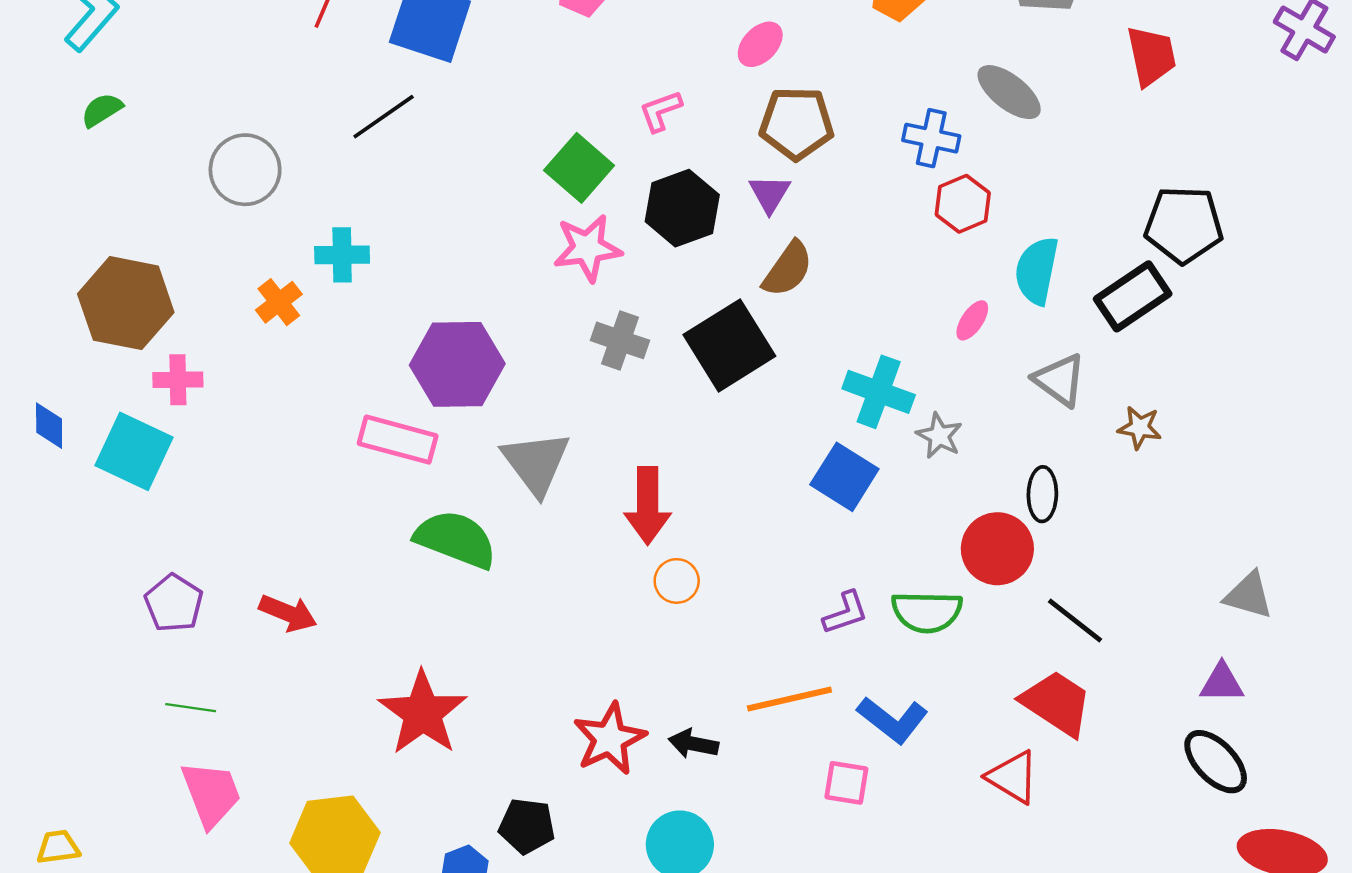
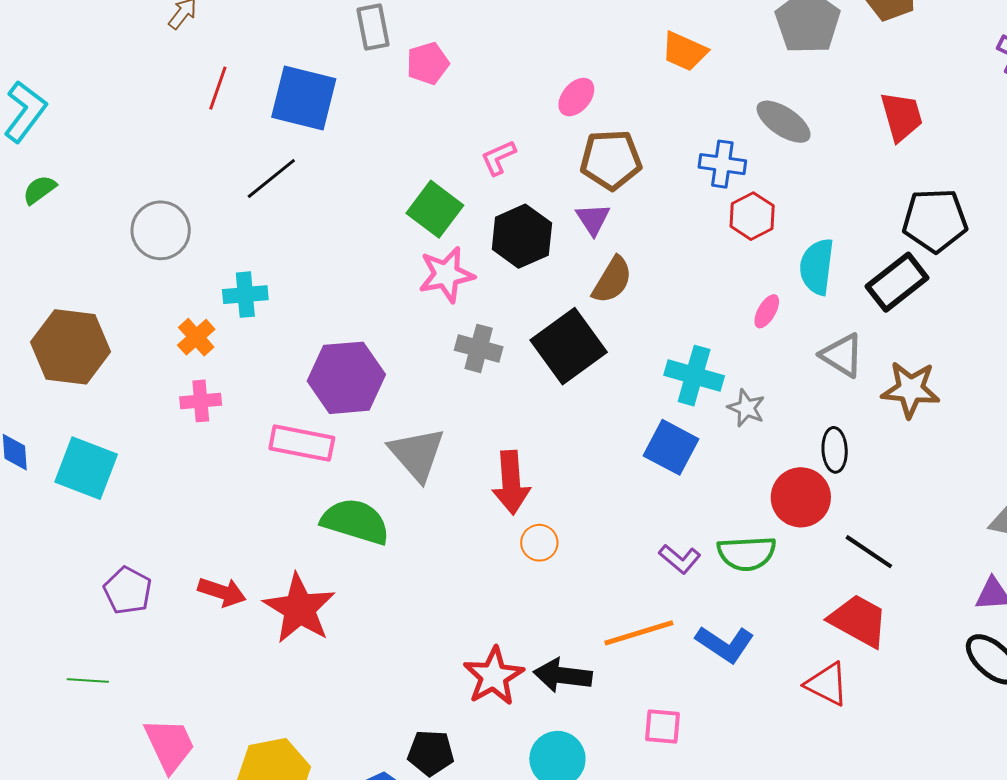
red trapezoid: (1151, 56) -> (901, 116), moved
pink cross: (178, 380) -> (201, 401), moved
brown star: (1140, 428) -> (911, 389), size x1.6
purple L-shape: (845, 613) -> (680, 559), turned 63
green line: (191, 708) -> (88, 681), moved
red star: (423, 713) -> (299, 609), moved
black arrow: (693, 744) -> (563, 675), size x1.4
pink square: (846, 783) -> (662, 727), moved

